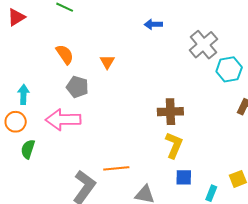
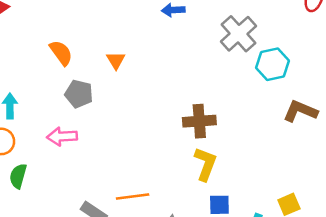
pink arrow: (63, 120) -> (62, 136), size x0.7

